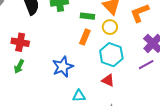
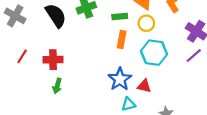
blue star: (63, 67) -> (120, 79), moved
red triangle: (108, 80) -> (144, 86), moved

